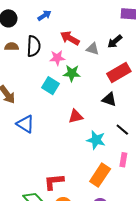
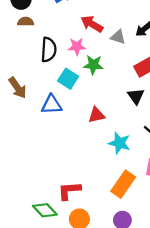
black semicircle: (34, 46) -> (49, 50), moved
brown semicircle: (12, 47) -> (26, 22), moved
black triangle: (109, 99) -> (136, 96), turned 35
blue triangle: (25, 124) -> (52, 105), moved, turned -36

